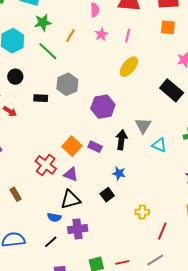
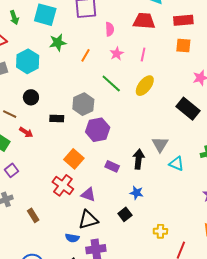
green line: (48, 51) -> (111, 84), moved
purple hexagon: (103, 107) -> (98, 130), moved
orange square: (72, 146) -> (74, 159), moved

